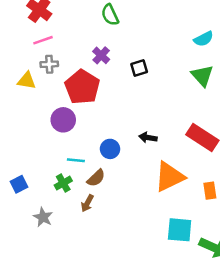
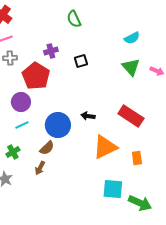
green semicircle: (110, 15) -> (74, 19), moved
purple cross: (101, 55) -> (51, 51), turned 32
blue circle: (110, 149) -> (58, 125), size x1.6
cyan line: (76, 160) -> (22, 125), moved, turned -32
green cross: (63, 183) -> (13, 152), moved

